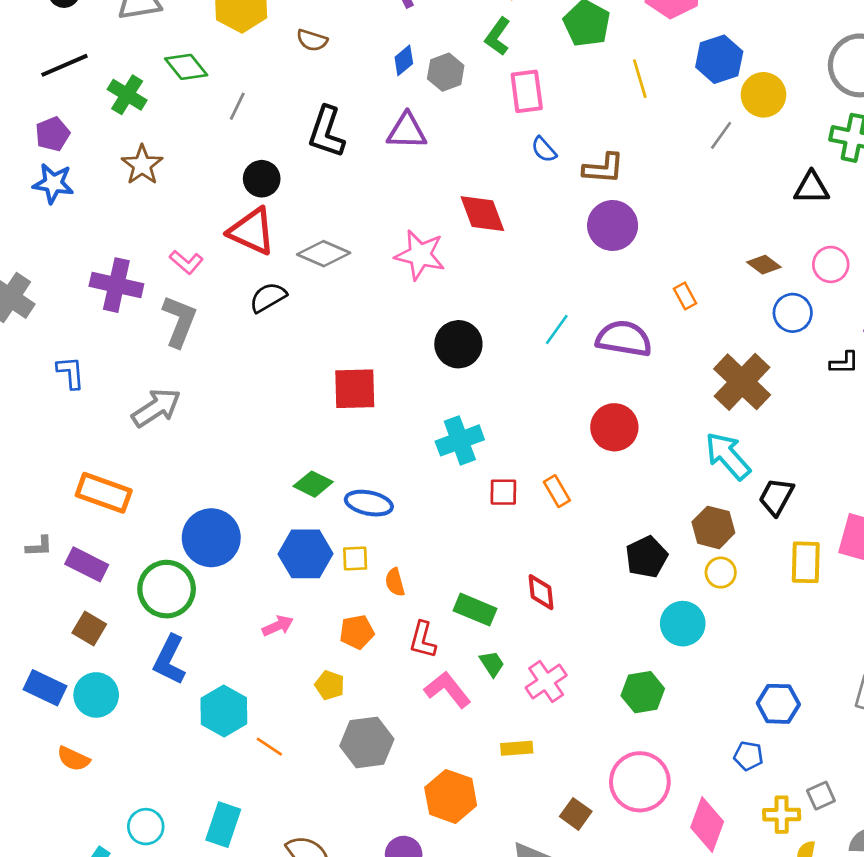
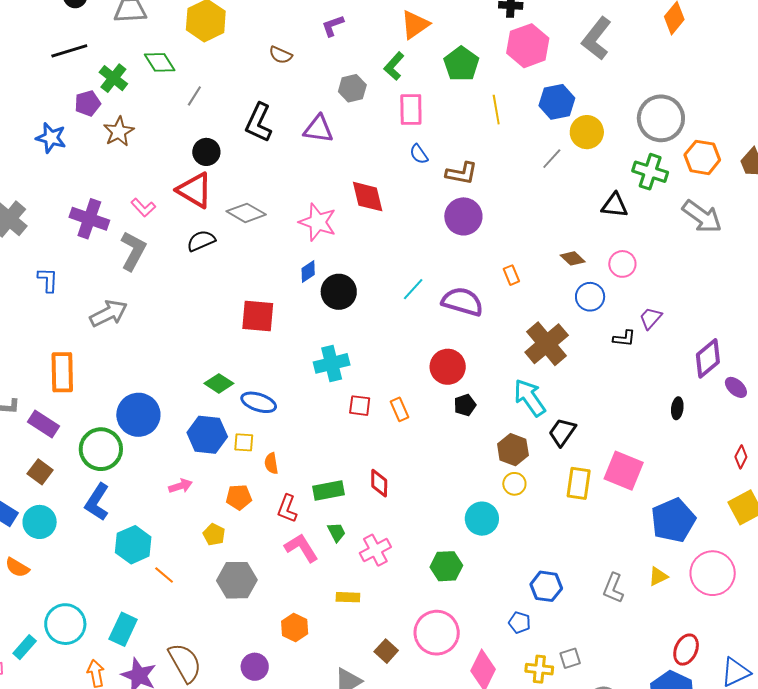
brown semicircle: (312, 40) -> (281, 55), moved
blue diamond: (404, 60) -> (308, 272), moved
purple pentagon: (53, 134) -> (88, 103), moved
orange rectangle: (104, 493) -> (62, 372), turned 63
black pentagon: (646, 557) -> (465, 405), moved, size x0.7
green rectangle: (475, 610) -> (328, 491), turned -40
orange hexagon: (451, 796) -> (295, 627), size x0.7
cyan circle: (146, 827) -> (65, 624), size x1.5

